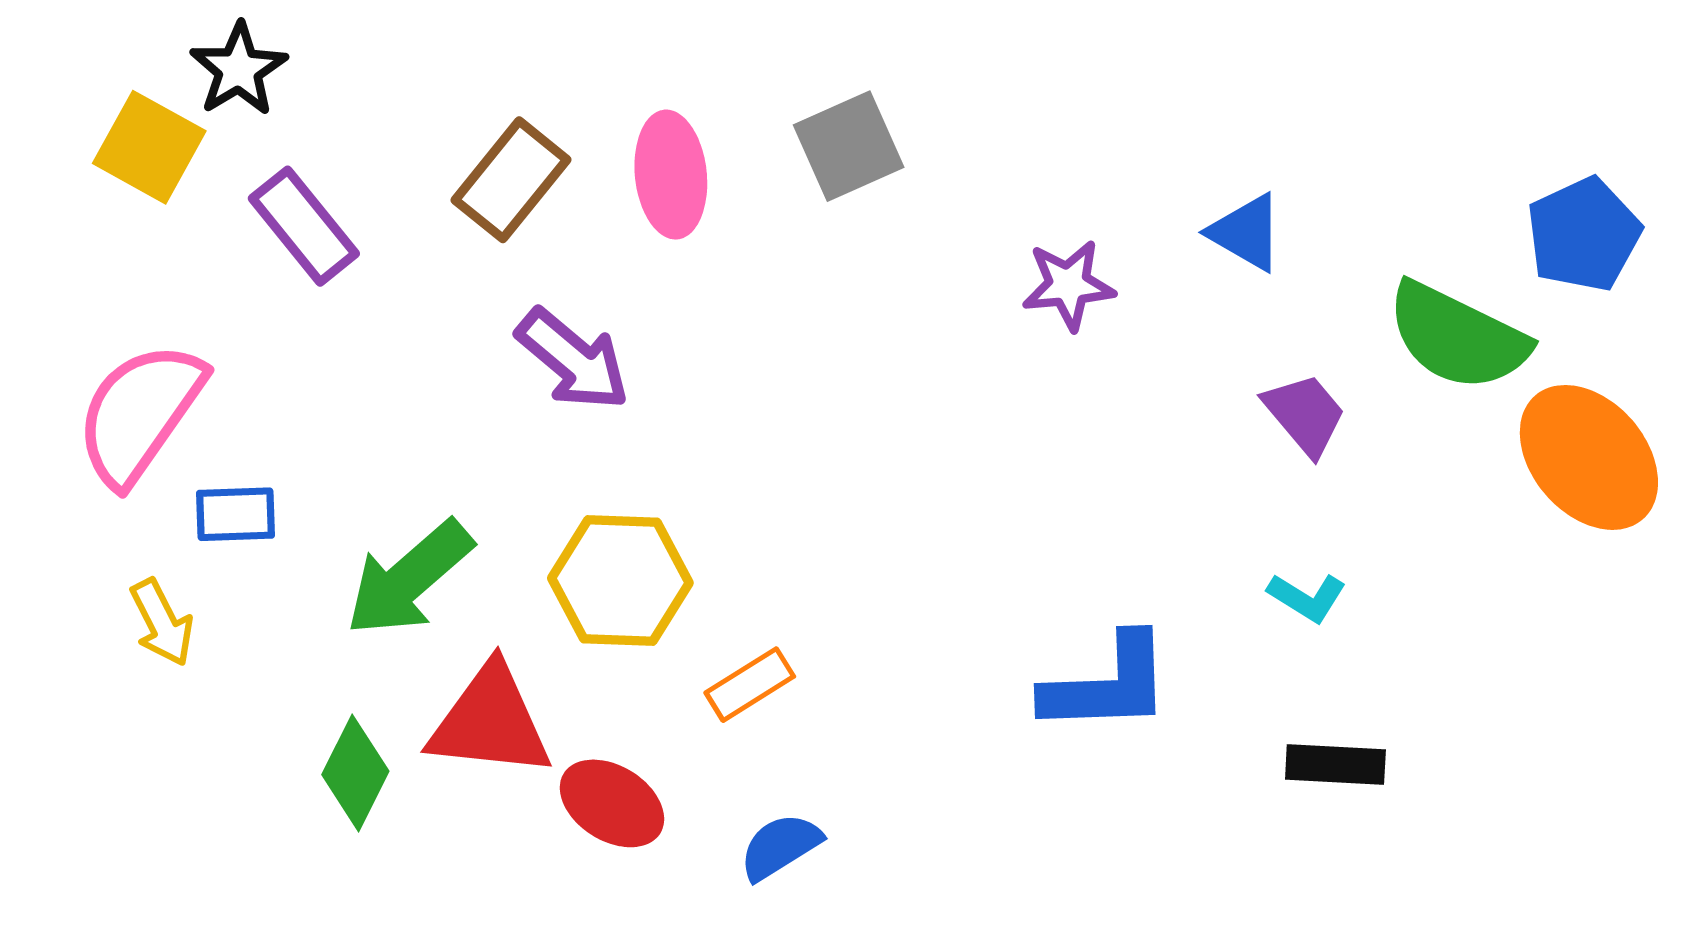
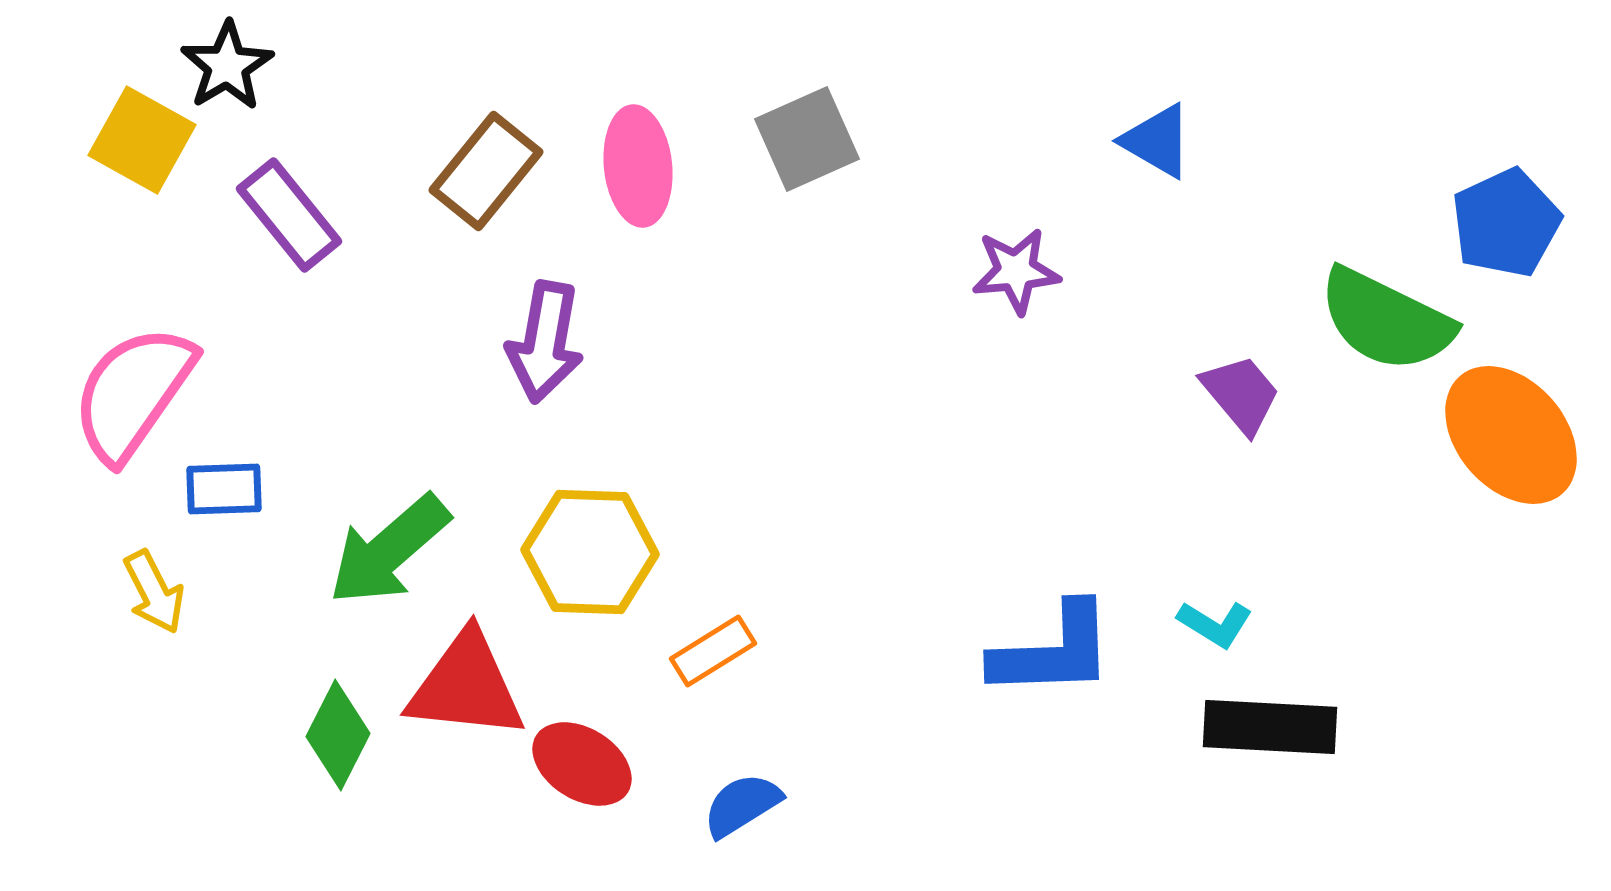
blue triangle: (1246, 232) -> (1157, 141), moved
purple arrow: (573, 360) -> (545, 342), turned 60
cyan L-shape: (1307, 597) -> (1215, 624), moved
black rectangle: (1335, 765) -> (1270, 727), size x1.4

